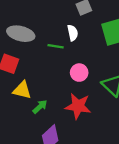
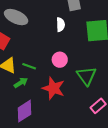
green line: (56, 46) -> (29, 66), moved

